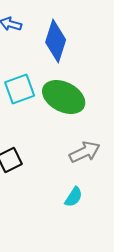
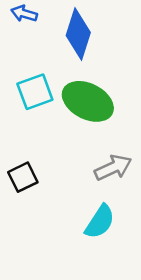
cyan semicircle: (74, 197) -> (100, 222), size x1.4

